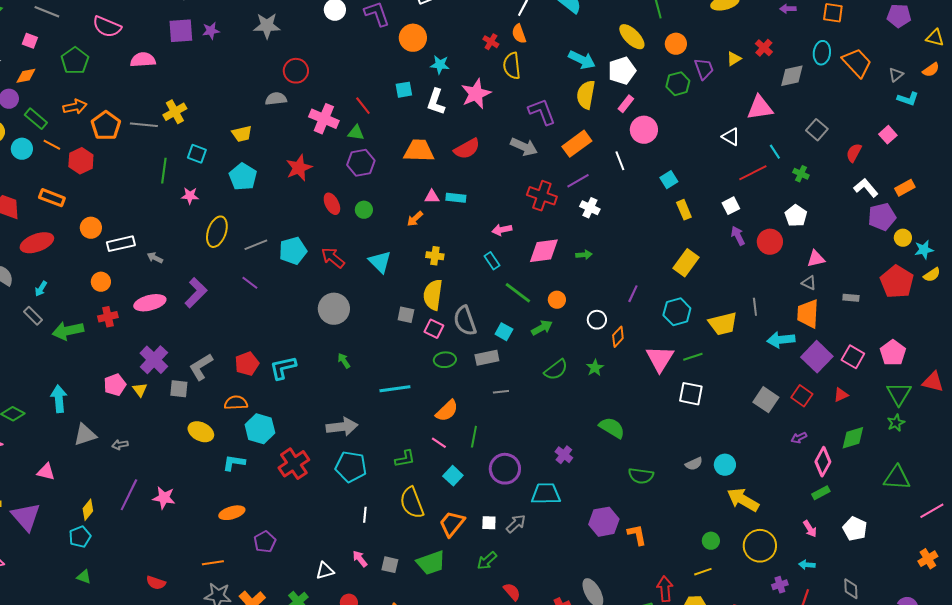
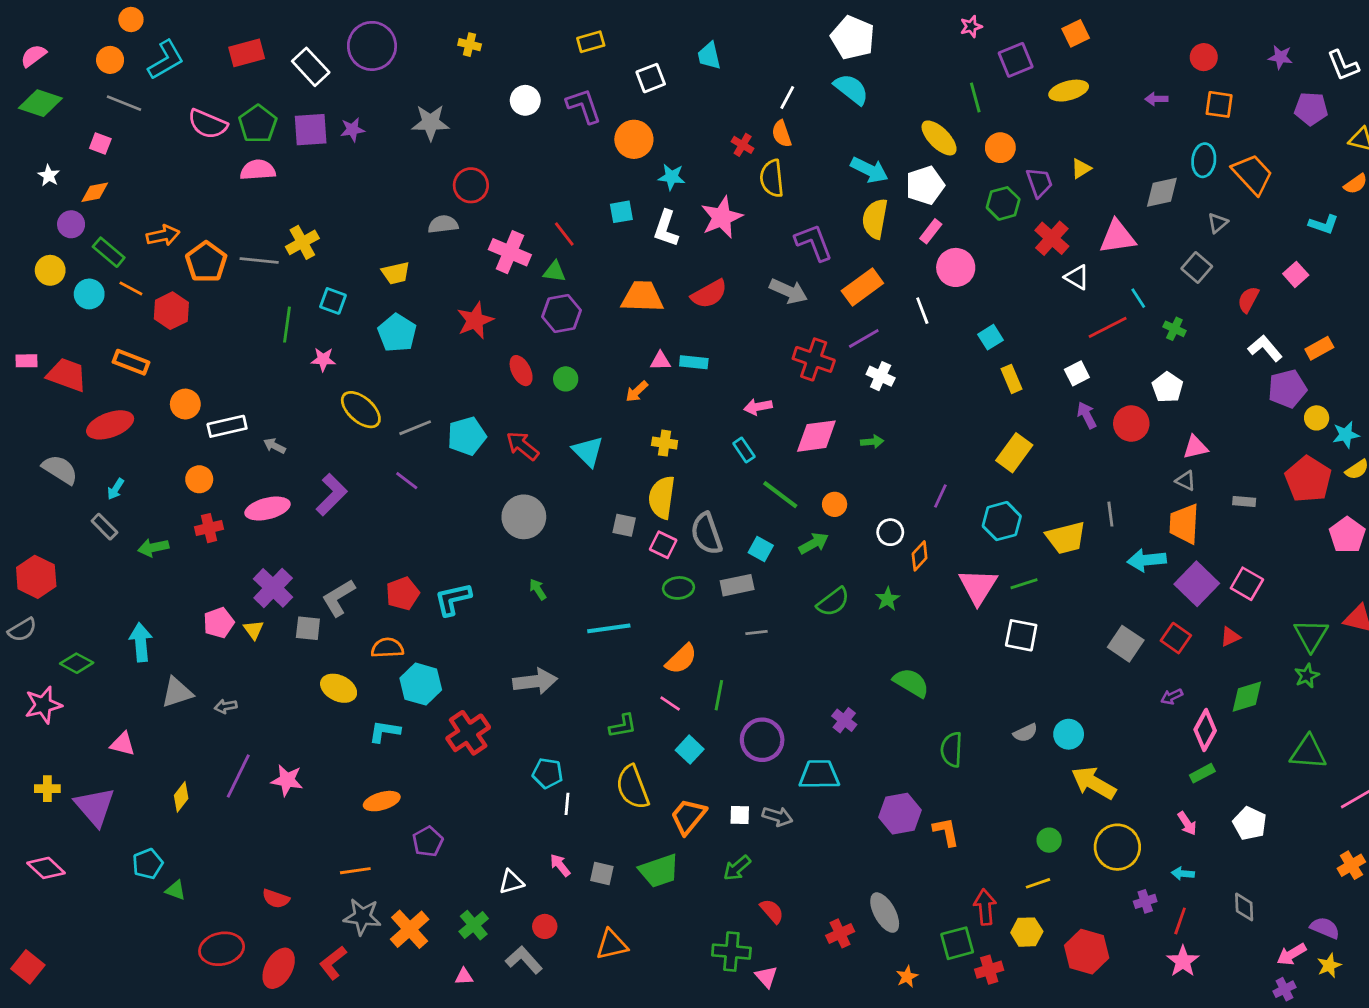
red cross: (764, 48) -> (1052, 238), moved, size x1.4
green pentagon: (75, 61) -> (258, 124), moved
gray triangle: (896, 75) -> (1218, 223), moved
yellow ellipse: (217, 232) -> (361, 410), turned -68
green arrow: (68, 331) -> (153, 548), size x0.7
pink pentagon: (893, 353) -> (1347, 535), moved
cyan pentagon: (351, 467) -> (548, 773), moved, size x0.7
green semicircle: (641, 476) -> (952, 750), turned 85
gray arrow: (516, 524) -> (777, 816), turned 60
cyan pentagon: (80, 537) -> (148, 864), moved

